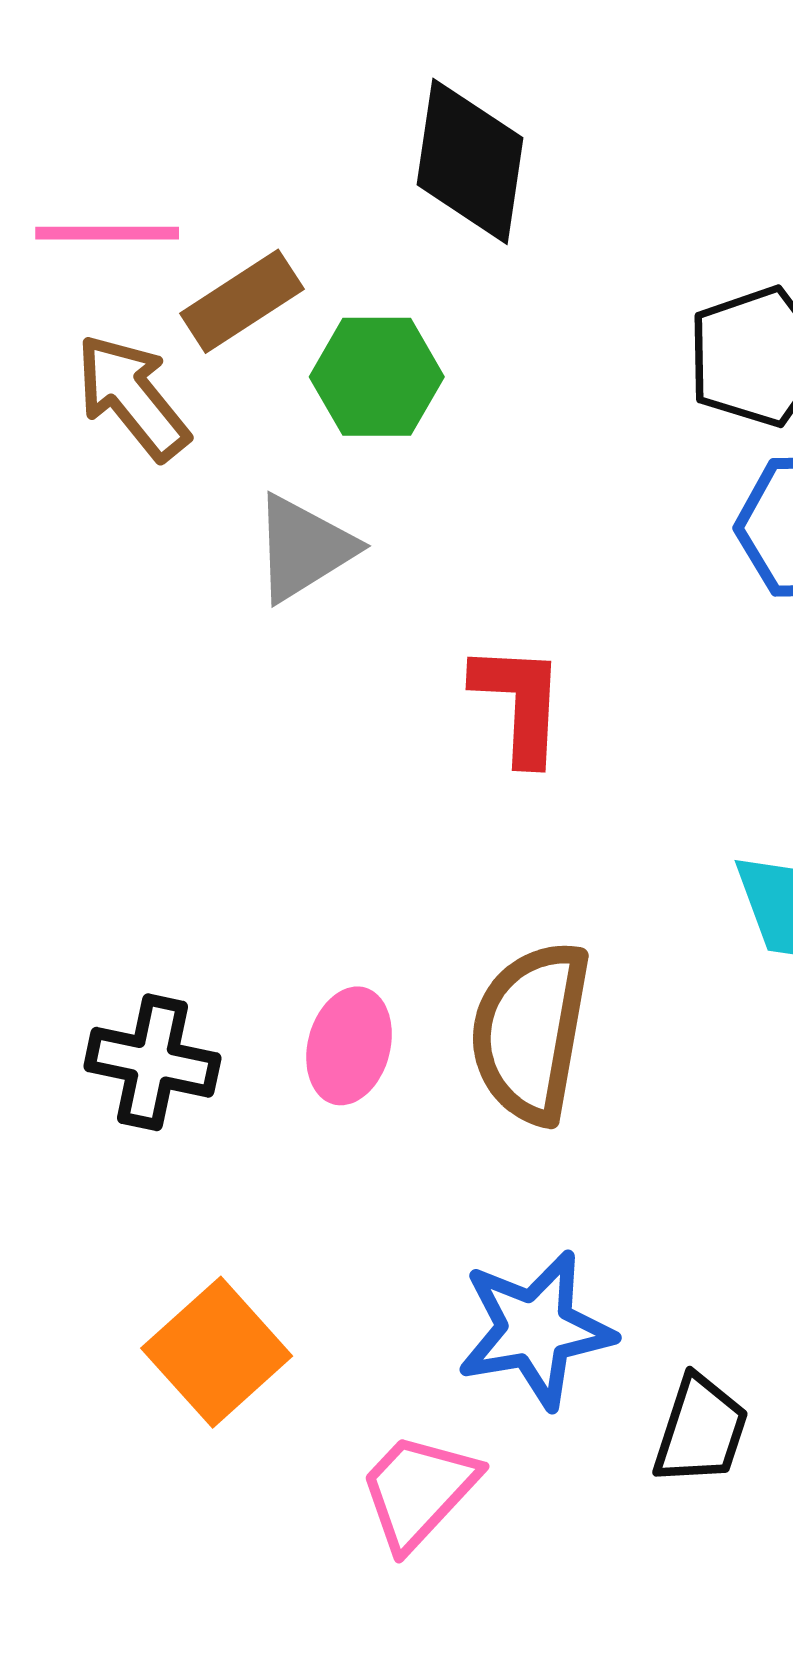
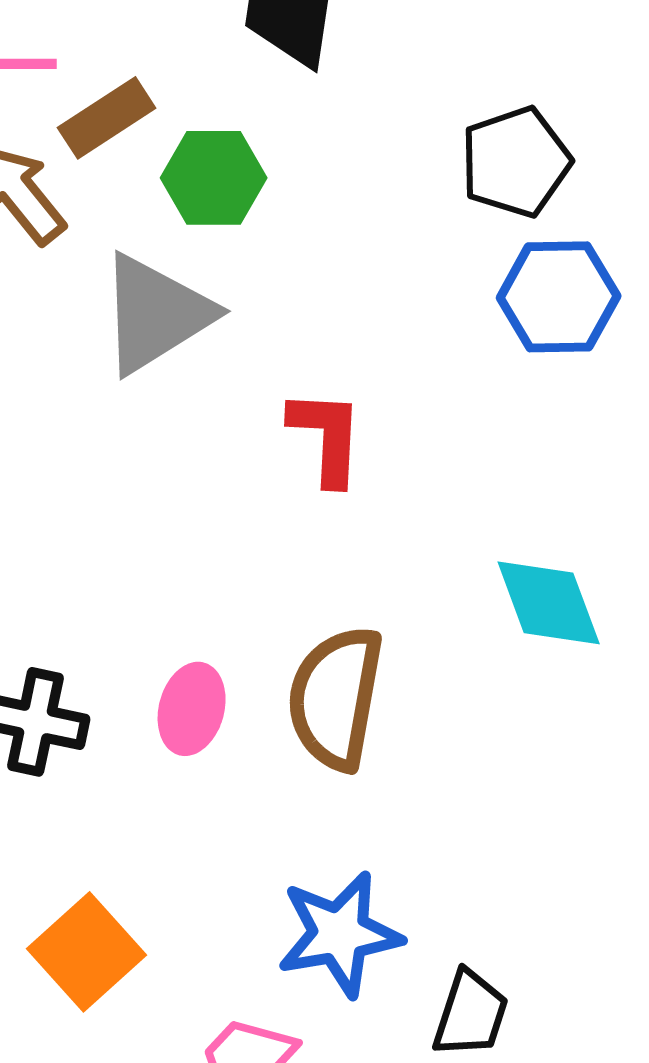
gray triangle: (304, 548) -> (156, 314), size x1.4

